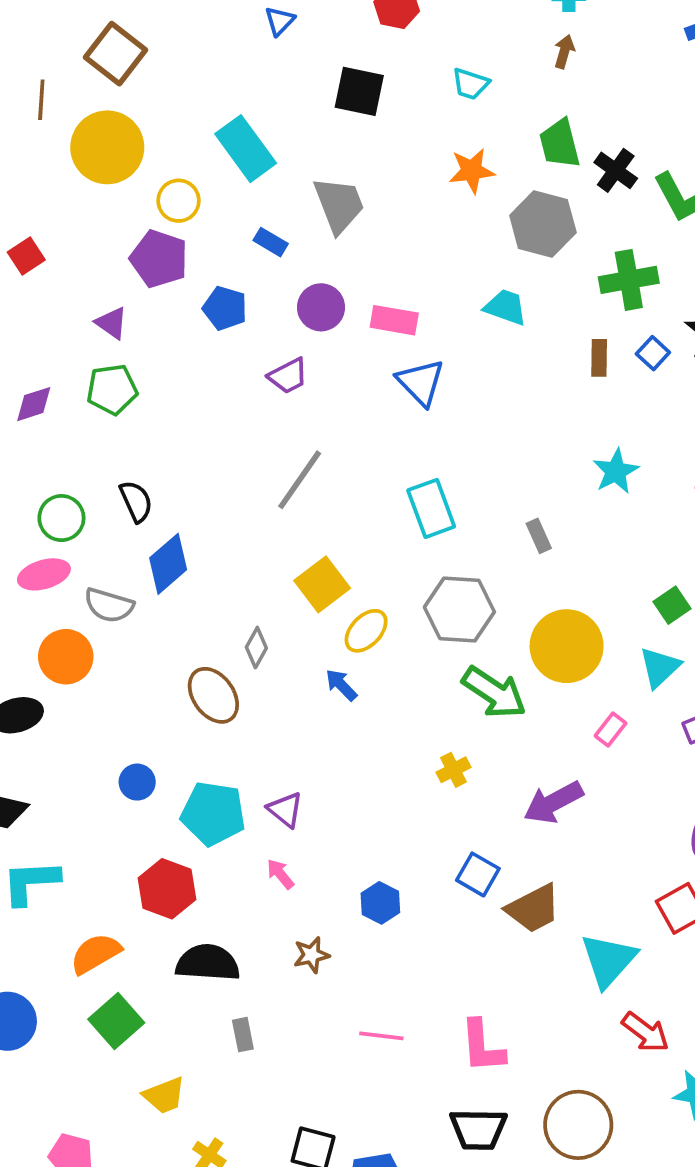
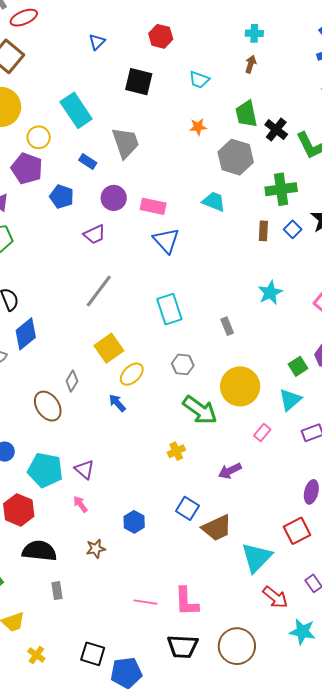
orange star: (472, 171) -> (198, 127), size x0.7
gray hexagon: (459, 610) -> (183, 364), size x0.6
purple arrow: (553, 802) -> (230, 471), size x0.7
pink line: (381, 1036) -> (145, 602), moved

